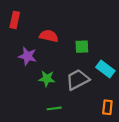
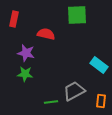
green square: (82, 47) -> (77, 15), moved, size x1.5
green star: (47, 79) -> (25, 74), moved
gray trapezoid: (78, 80) -> (74, 91), moved

